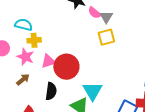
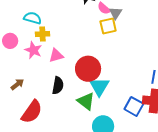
yellow square: (106, 37) -> (108, 26), moved
red circle: (66, 67) -> (88, 69), moved
brown arrow: (23, 79) -> (17, 84), moved

